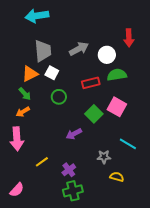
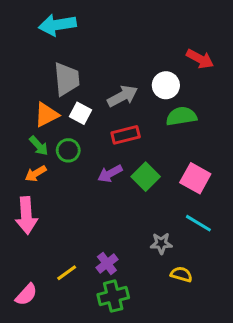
red arrow: (129, 38) -> (200, 59), turned -60
gray arrow: (79, 49) -> (122, 96), moved
red rectangle: (91, 83) -> (126, 135), moved
green circle: (59, 97) -> (68, 150), moved
pink square: (117, 107) -> (195, 178), moved
purple arrow: (74, 134) -> (110, 174), moved
yellow line: (42, 162) -> (67, 273), moved

